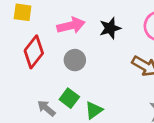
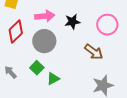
gray circle: (75, 60) -> (44, 41), size x1.5
gray arrow: (46, 108) -> (10, 72), moved

